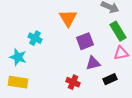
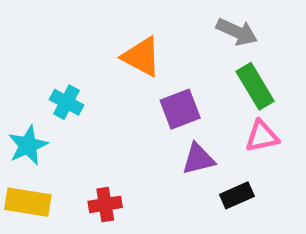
orange triangle: (68, 18) -> (141, 57), turned -30
cyan star: (18, 57) -> (28, 145), turned 30
red cross: (73, 82) -> (105, 204), moved, turned -32

